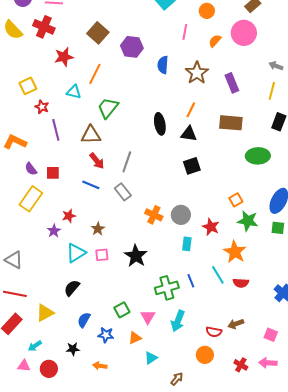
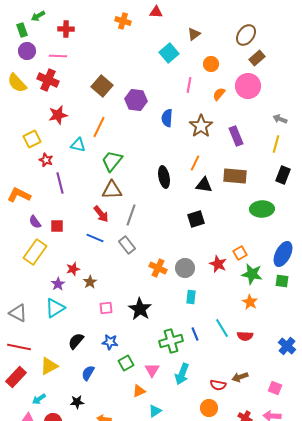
red star: (64, 57) -> (58, 115), moved
black triangle: (189, 134) -> (204, 185), moved
brown triangle: (91, 135) -> (112, 190), moved
red star: (211, 227) -> (218, 264), moved
brown star: (98, 229) -> (90, 282), moved
orange star: (235, 252) -> (250, 302), moved, size x0.7
cyan triangle: (76, 253) -> (55, 308), moved
blue star: (106, 335) -> (110, 342), moved

